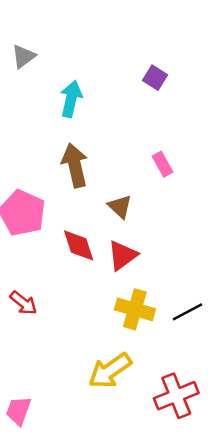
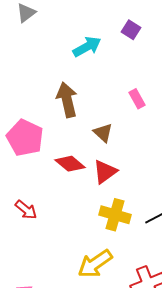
cyan arrow: (71, 99) -> (87, 47), moved, turned 48
red diamond: (79, 245) -> (70, 164), turned -32

